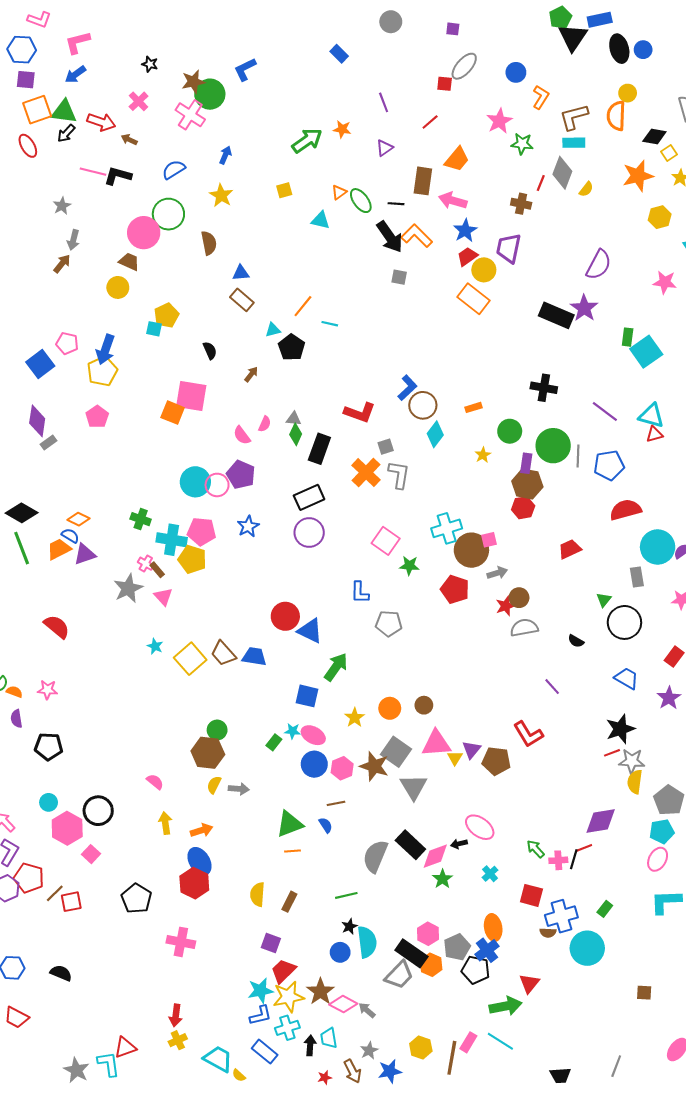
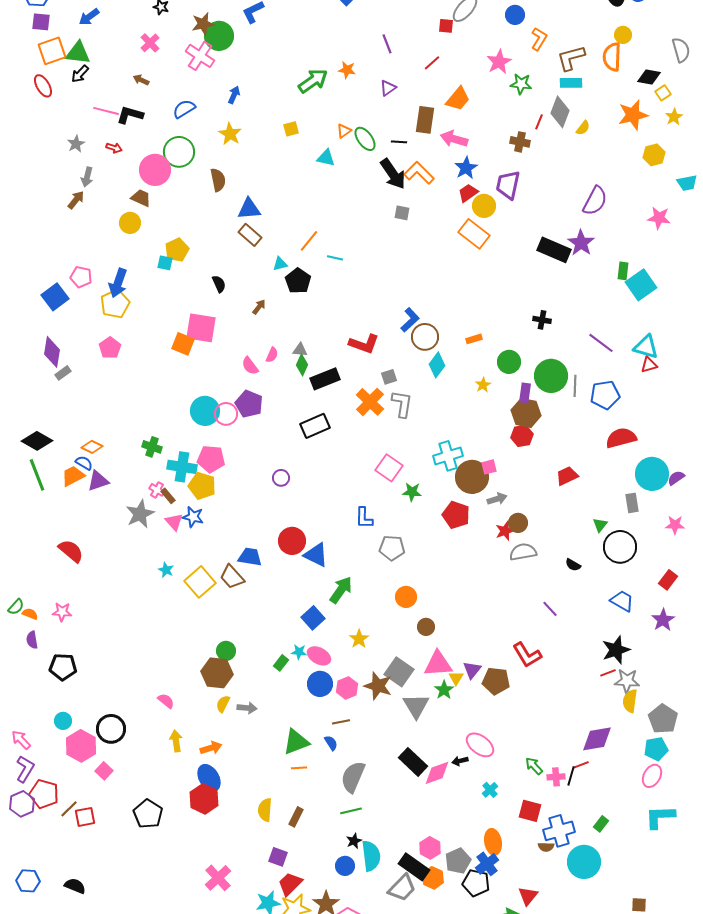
red arrow: (101, 122) -> (114, 148), moved, size x0.6
blue triangle: (241, 273) -> (249, 209), size x1.4
black cross: (544, 388) -> (542, 320), size x0.7
black rectangle: (319, 449) -> (325, 379), turned 48
blue star: (248, 526) -> (193, 517), moved, turned -30
purple circle: (309, 533) -> (281, 478), moved, size x0.6
blue trapezoid: (254, 657) -> (250, 557), moved
blue square: (307, 696) -> (313, 618), turned 35
orange circle: (390, 708) -> (406, 597), moved
gray semicircle: (375, 856) -> (353, 777), moved
green star: (442, 879) -> (444, 690), moved
pink cross: (181, 942) -> (218, 878), moved, turned 36

